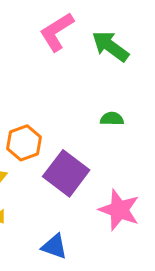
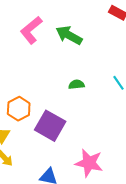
pink star: (119, 210) -> (89, 163), moved

